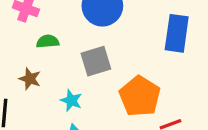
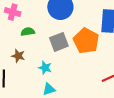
orange pentagon: (140, 96) -> (86, 41), moved

